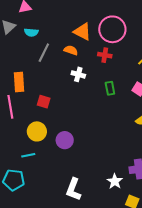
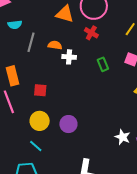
orange semicircle: (71, 50) -> (55, 45), moved
red cross: (105, 55) -> (91, 33), turned 32
cyan line: (28, 155) -> (36, 146), turned 64
white star: (115, 181) -> (122, 137), moved

